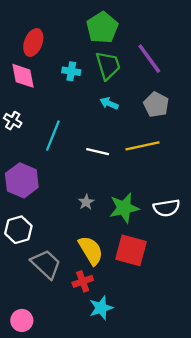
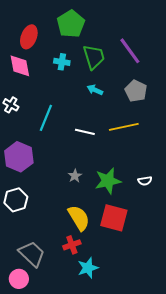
green pentagon: (102, 28) -> (71, 24), moved
white semicircle: (167, 208) -> (145, 181), size x0.6
gray trapezoid: (46, 264) -> (32, 254), moved

